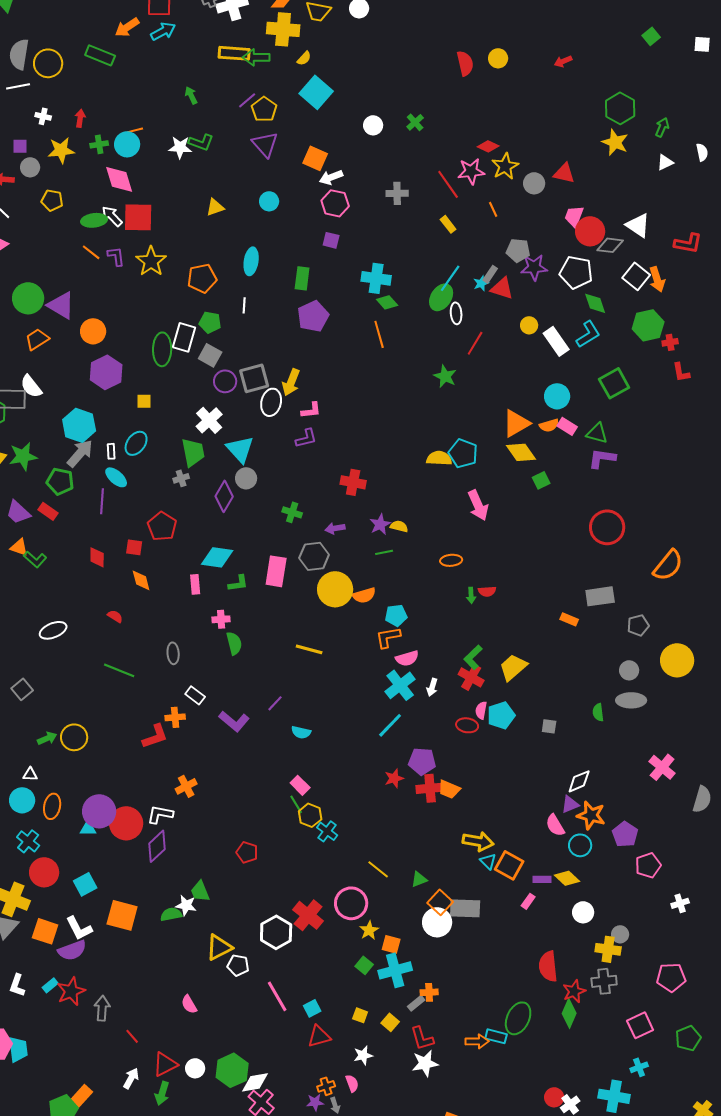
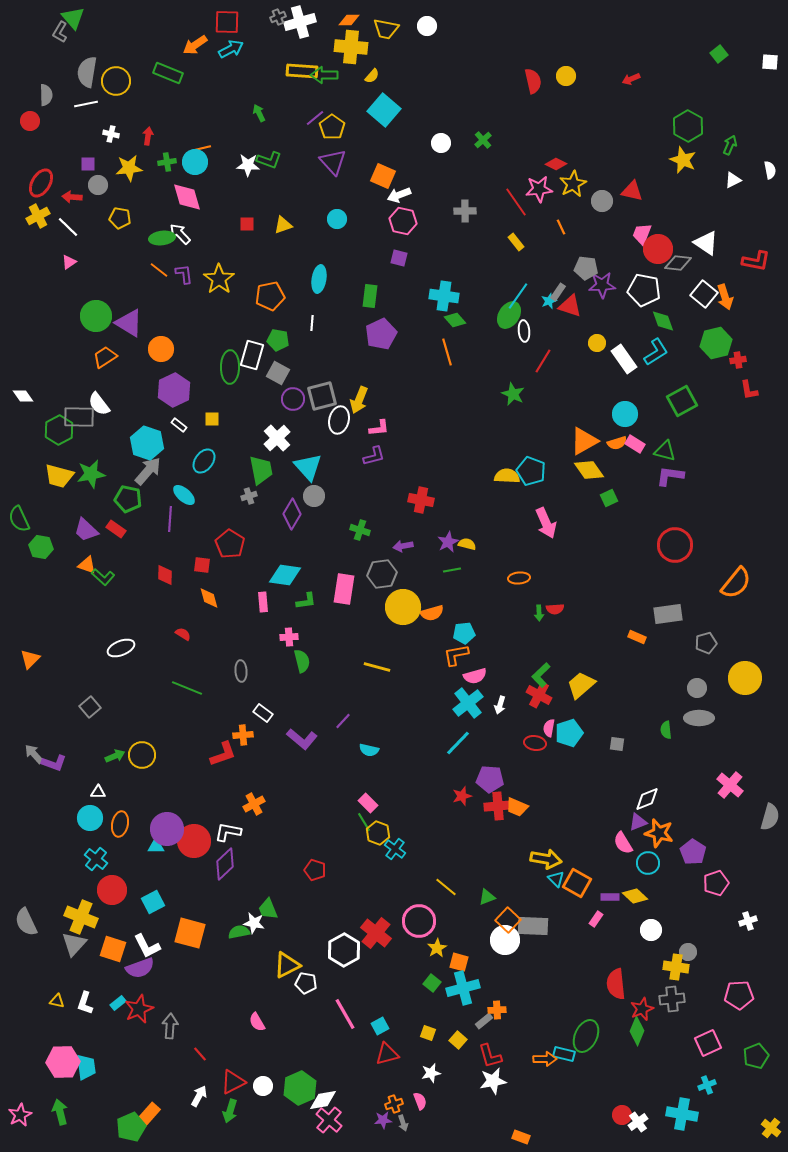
red square: (138, 217) -> (247, 224), moved, size x0.5
white rectangle: (111, 451) -> (179, 425), moved, turned -49

